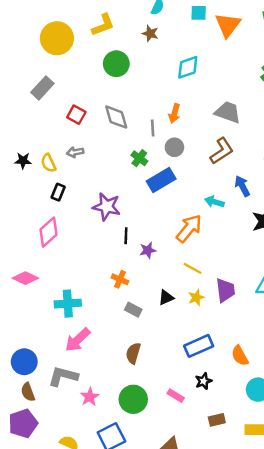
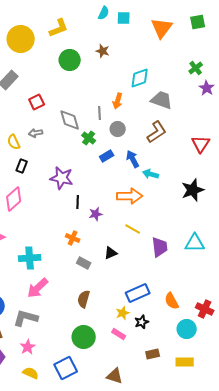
cyan square: (199, 13) -> (124, 18), moved
brown star: (150, 33) -> (103, 51), moved
cyan diamond: (188, 67) -> (140, 78), moved
red square: (76, 115) -> (37, 102), turned 35
gray diamond: (116, 117) -> (70, 120), moved
blue rectangle: (161, 180) -> (107, 156), size x0.6
blue arrow: (242, 186) -> (133, 159), moved
orange arrow: (189, 228) -> (130, 196), turned 50
yellow star: (196, 298) -> (123, 313), moved
pink star: (90, 397) -> (28, 347), moved

